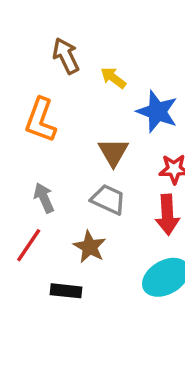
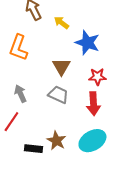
brown star: (90, 247) -> (56, 141), moved

